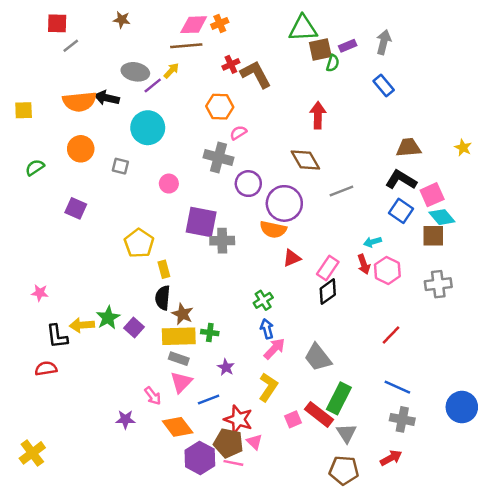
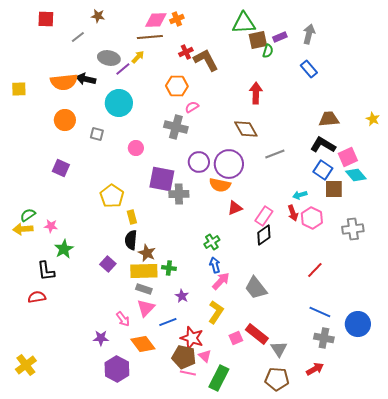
gray line: (71, 46) -> (78, 37), moved
green semicircle: (35, 167) -> (28, 215), moved
purple circle: (248, 184) -> (199, 162), moved
brown square: (433, 236) -> (334, 189), moved
pink star: (40, 293) -> (51, 226), moved
green star: (108, 318) -> (64, 249), moved
yellow arrow: (82, 325) -> (23, 229), moved
green rectangle: (339, 398) -> (219, 378), moved
blue circle: (462, 407) -> (358, 324), moved
purple hexagon: (200, 458) -> (117, 369), moved

